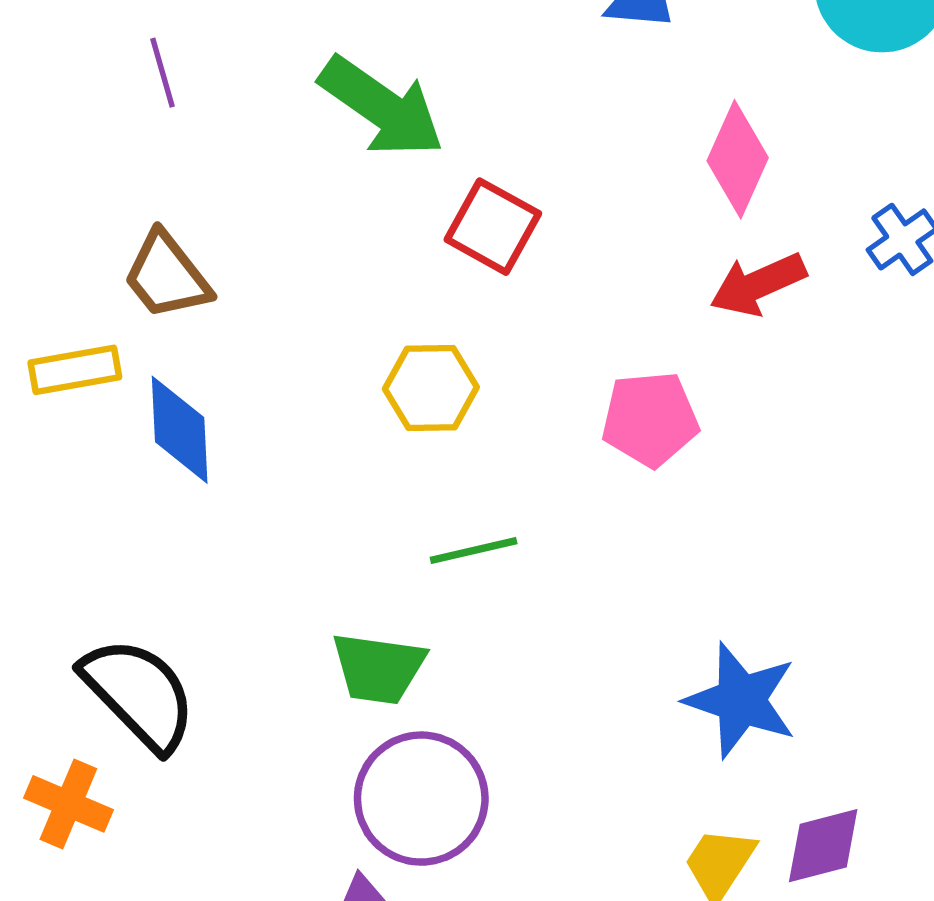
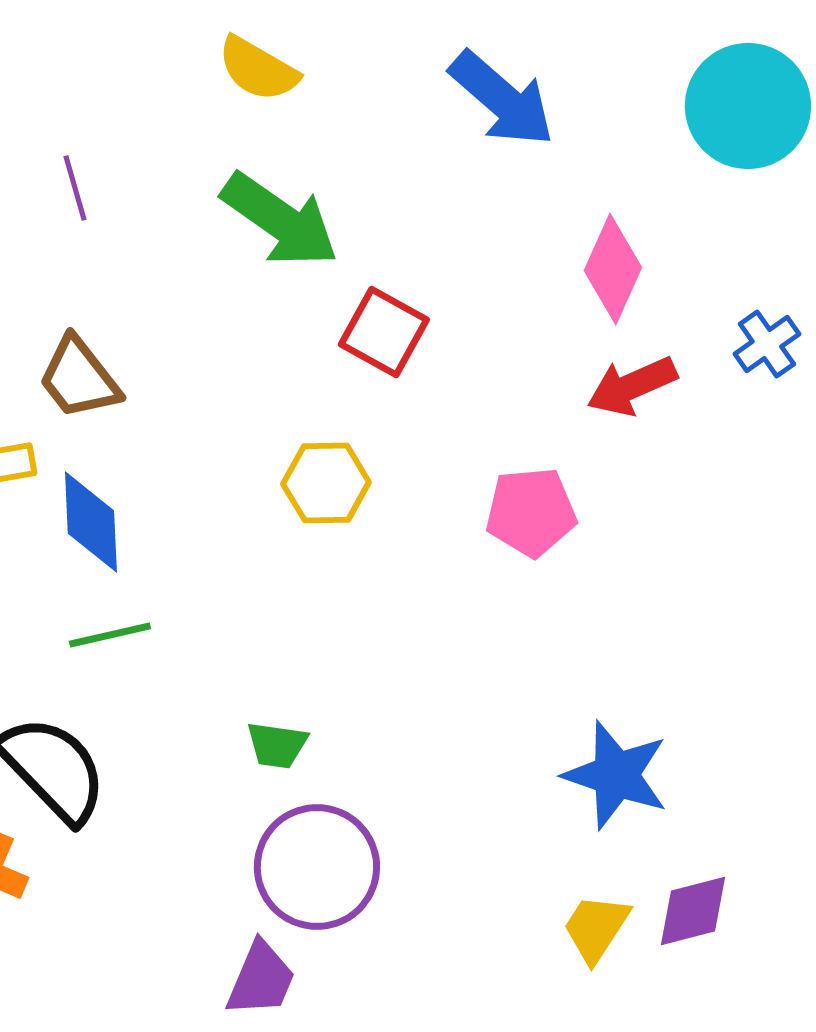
green line: (474, 551) -> (110, 635), moved
green trapezoid: (378, 668) -> (277, 745), size x0.7

